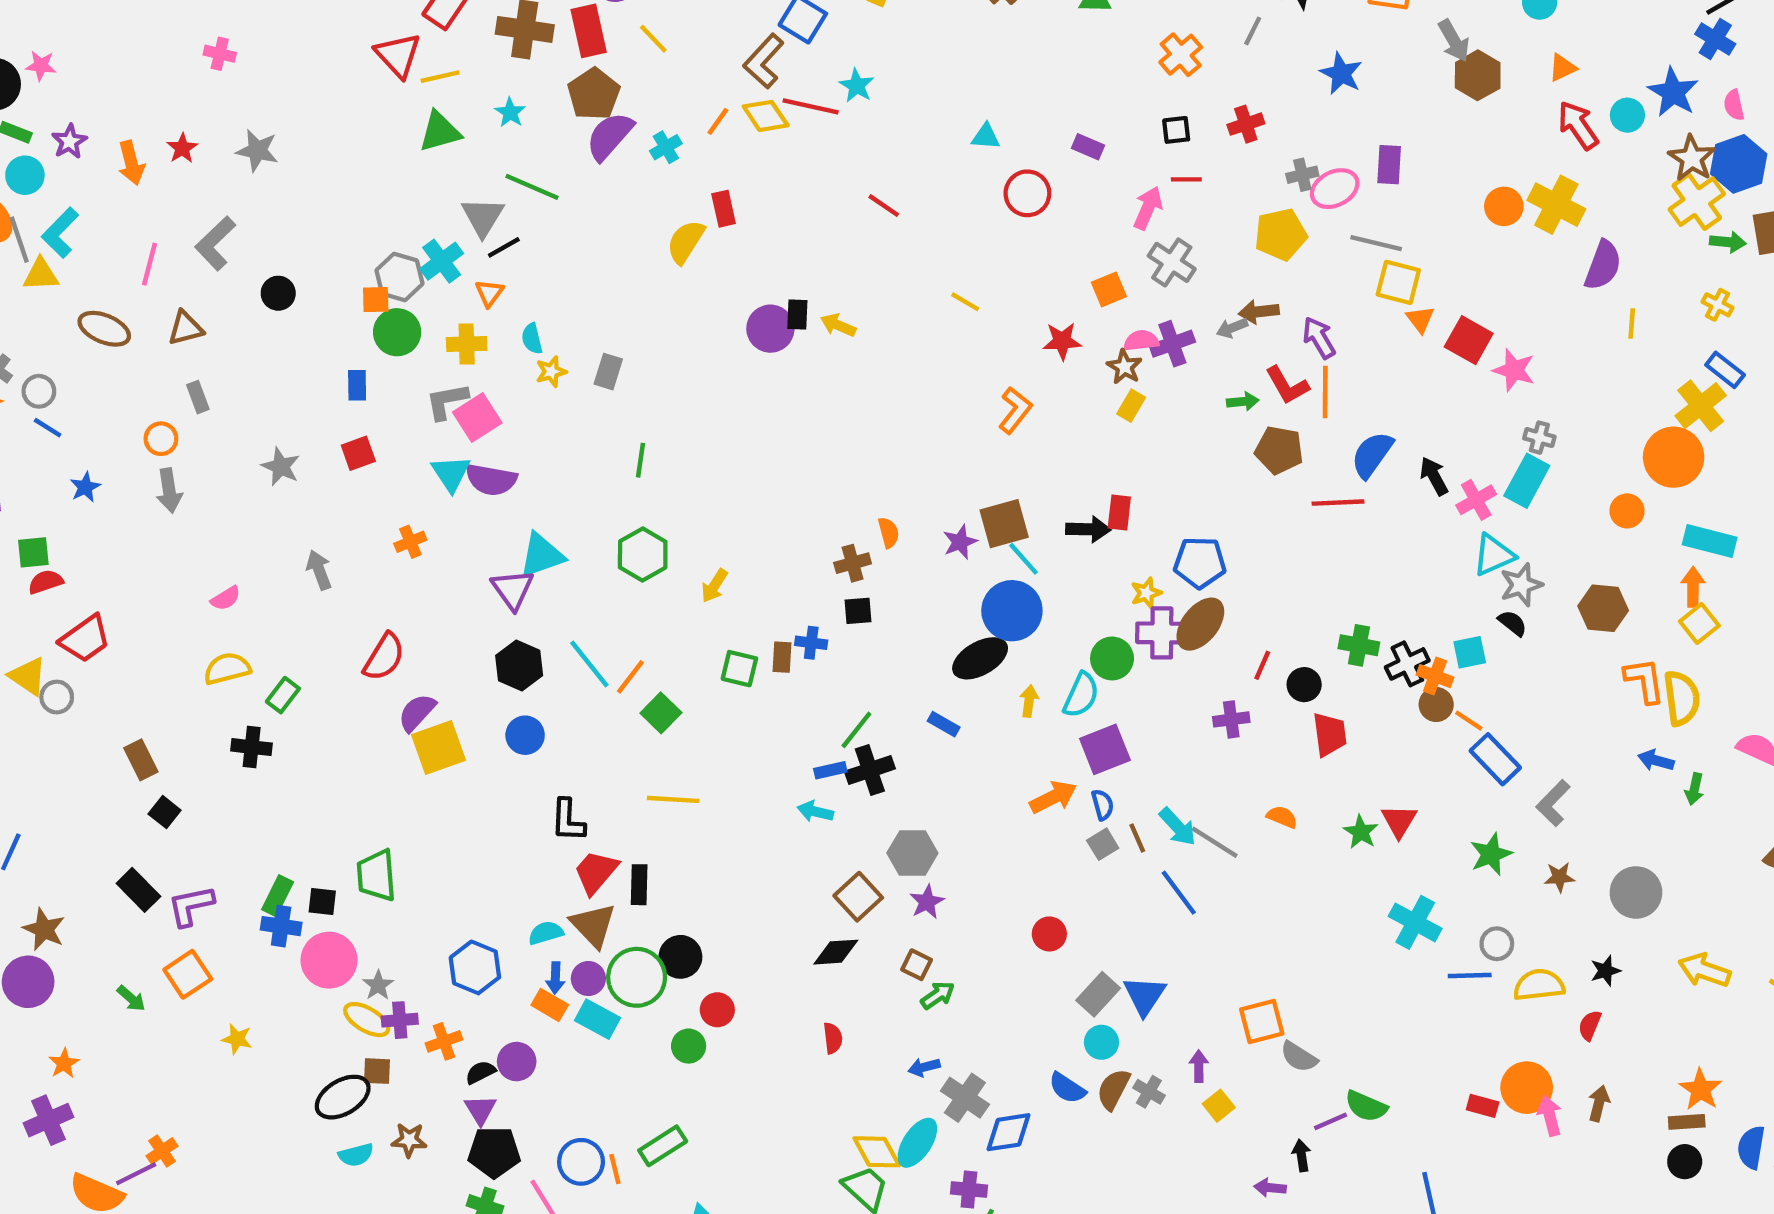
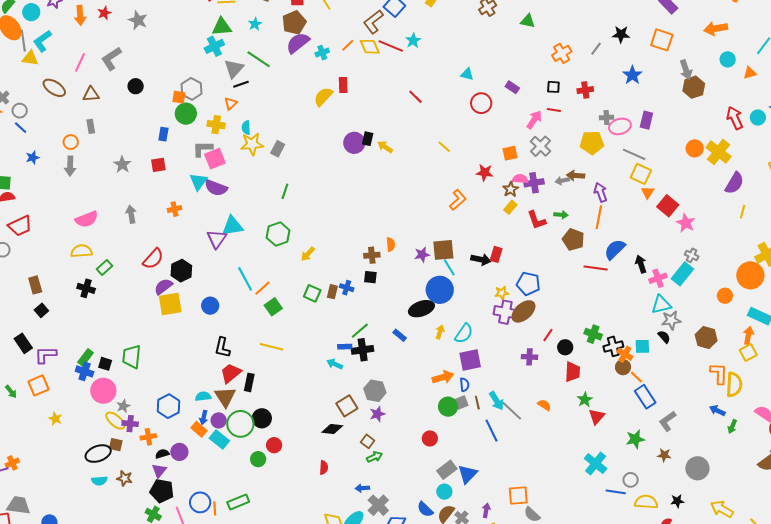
orange triangle: (1563, 68) -> (750, 73), moved
cyan cross: (442, 261) -> (214, 46), moved
yellow star: (551, 372) -> (252, 144), size x1.6
red L-shape: (1287, 385) -> (537, 220), moved
pink semicircle: (226, 598) -> (87, 219), size x1.6
green circle: (1112, 658) -> (448, 407), moved
black hexagon: (519, 665) -> (181, 271), moved
green star: (1361, 832) -> (585, 400), moved

